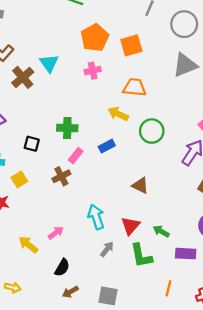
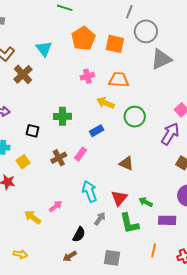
gray circle: (184, 24) -> (146, 31), moved
orange square: (131, 45) -> (115, 44), turned 30
cyan triangle: (49, 63) -> (44, 49), moved
pink cross: (93, 71) -> (87, 76), moved
pink rectangle: (76, 156) -> (81, 154), moved
black semicircle: (62, 268) -> (79, 234), moved
gray square: (108, 296) -> (112, 258), moved

